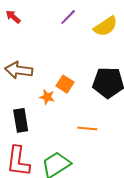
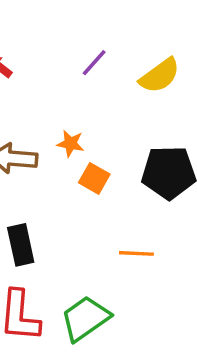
orange star: (47, 97) -> (71, 144), moved

